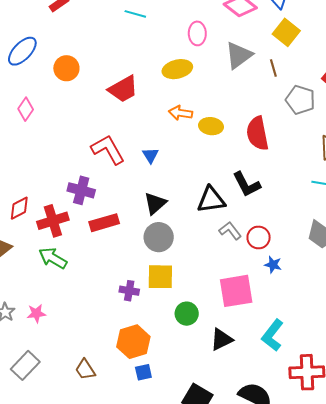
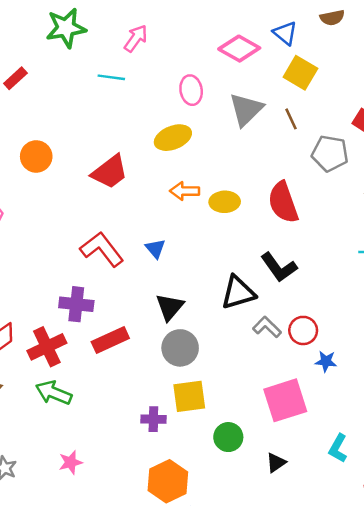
pink star: (36, 313) -> (70, 462), moved
cyan L-shape: (273, 335) -> (338, 448), size x0.7
black triangle: (222, 339) -> (276, 463), size x0.7

